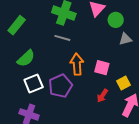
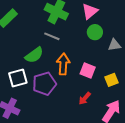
green circle: (116, 20) -> (95, 32), moved
green semicircle: (26, 58) -> (34, 55), moved
yellow square: (124, 83) -> (112, 80), moved

